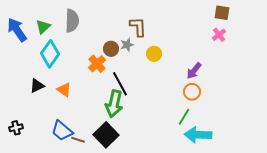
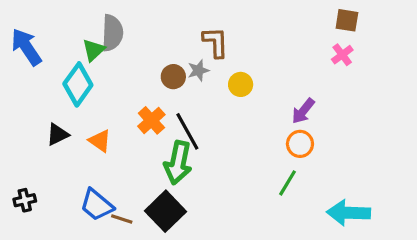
green triangle: (43, 27) -> (94, 50), moved
orange cross: (97, 64) -> (151, 120), moved
cyan arrow: (198, 135) -> (348, 213), moved

